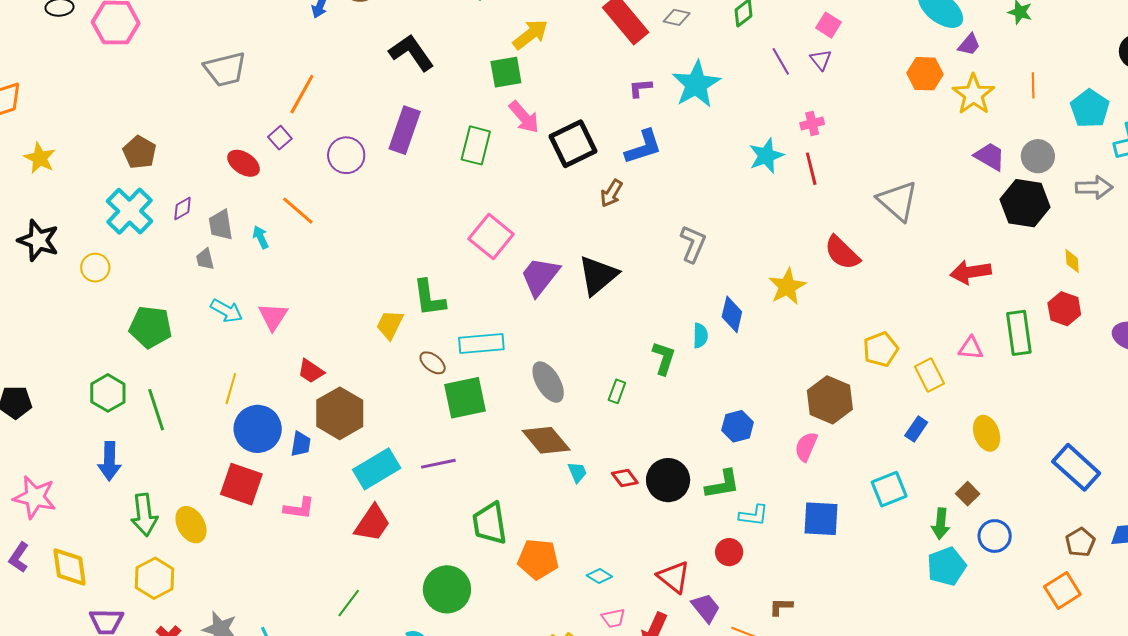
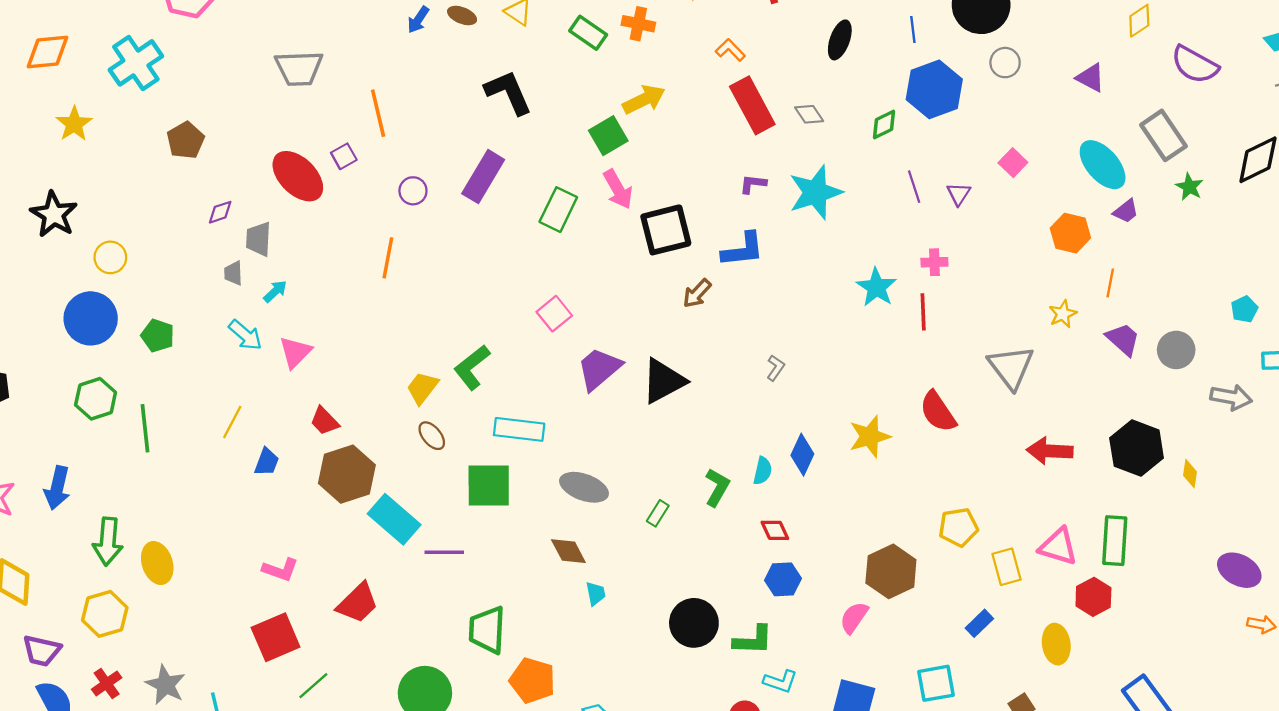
gray diamond: (677, 17) -> (809, 114), turned 32
pink square: (828, 25) -> (1013, 163), moved
green square: (506, 72) -> (608, 136), turned -32
orange line: (1033, 85) -> (1110, 283), moved
orange line: (302, 94) -> (378, 113), turned -54
yellow star: (974, 94) -> (1063, 314), moved, size x0.6
cyan pentagon: (1090, 109) -> (1244, 309), size x0.6
purple circle: (346, 155) -> (413, 191), size x0.7
cyan star: (766, 156) -> (876, 287), turned -30
red ellipse: (244, 163) -> (298, 176), size x1.5
black hexagon: (1025, 203) -> (1137, 448), moved
cyan cross: (130, 211) -> (136, 63), moved
orange line: (298, 211) -> (388, 258), moved, turned 48
cyan arrow: (261, 237) -> (275, 291), moved, turned 60
pink square: (491, 237) -> (554, 314), size x0.7
gray L-shape: (693, 244) -> (776, 368), size x0.6
red arrow: (971, 272) -> (1050, 451), moved
green L-shape: (429, 298) -> (472, 367), turned 48
red hexagon: (1064, 309) -> (1093, 597), moved
green pentagon: (150, 327) -> (158, 336), size x0.7
pink triangle: (971, 348) -> (1058, 547), size x1.4
brown ellipse: (433, 363) -> (432, 436), moved
gray ellipse: (548, 382) -> (584, 487), turned -51
blue circle: (258, 429) -> (91, 318), moved
brown diamond: (546, 440) -> (568, 551), size x0.7
blue trapezoid: (301, 444) -> (267, 462), moved
blue arrow: (109, 461) -> (57, 488), moved
cyan rectangle: (377, 469) -> (394, 519), moved, turned 60
red diamond: (625, 478) -> (775, 530), moved
red square: (241, 484) -> (276, 637), moved, turned 36

